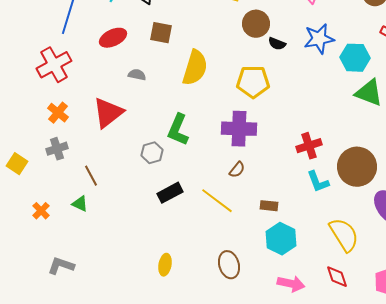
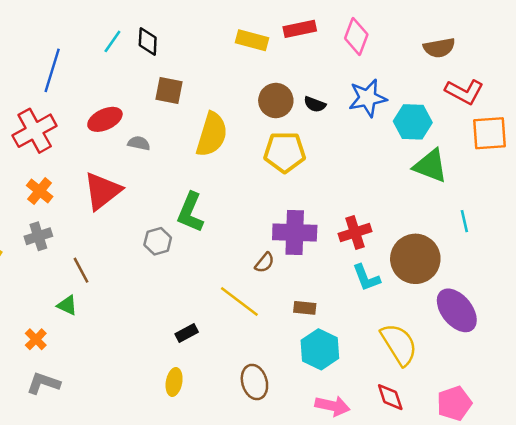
brown circle: (256, 24) -> (276, 101), moved
red ellipse: (113, 38) -> (105, 119), moved
purple cross: (239, 129) -> (295, 232), moved
black rectangle: (170, 193) -> (187, 333), moved, size x0.7
orange cross: (41, 211) -> (36, 339), moved

